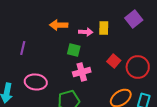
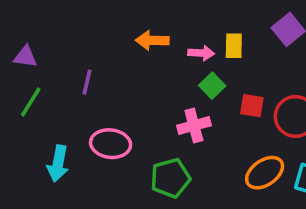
green square: (74, 50) -> (212, 86), moved, turned 32
red square: (114, 61) -> (252, 106), turned -32

